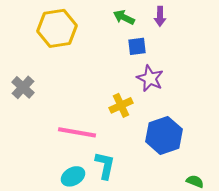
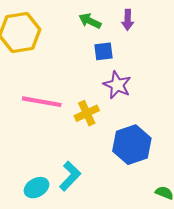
pink line: (77, 132) -> (42, 102), moved
cyan L-shape: (105, 165) -> (70, 176), turned 32

